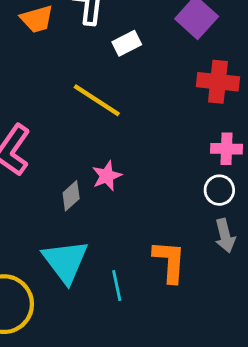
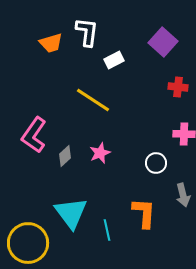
red cross: (218, 82) -> (178, 87), size x0.7
white circle: (219, 190) -> (156, 163), moved
gray diamond: (71, 196) -> (65, 156), moved

